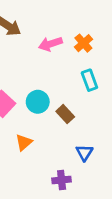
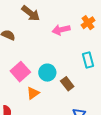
orange cross: (83, 43) -> (88, 23), moved
orange triangle: (24, 142) -> (33, 93), moved

